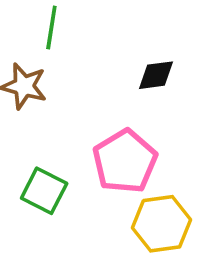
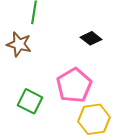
black diamond: (156, 75) -> (91, 38), turned 45

